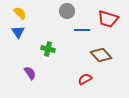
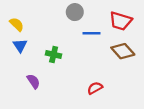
yellow semicircle: (20, 13) -> (17, 24), moved
blue triangle: (18, 32) -> (20, 46), moved
brown diamond: (101, 55) -> (123, 51), moved

